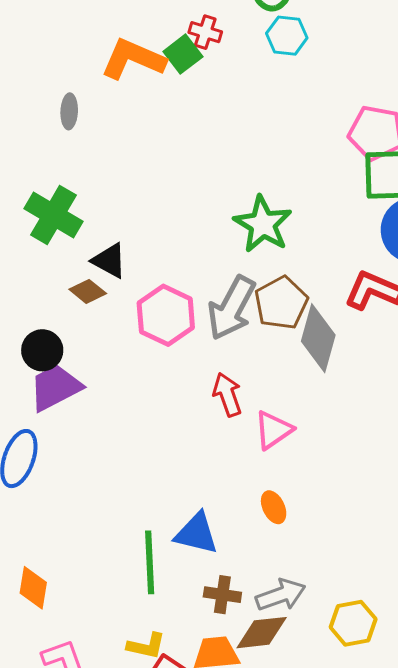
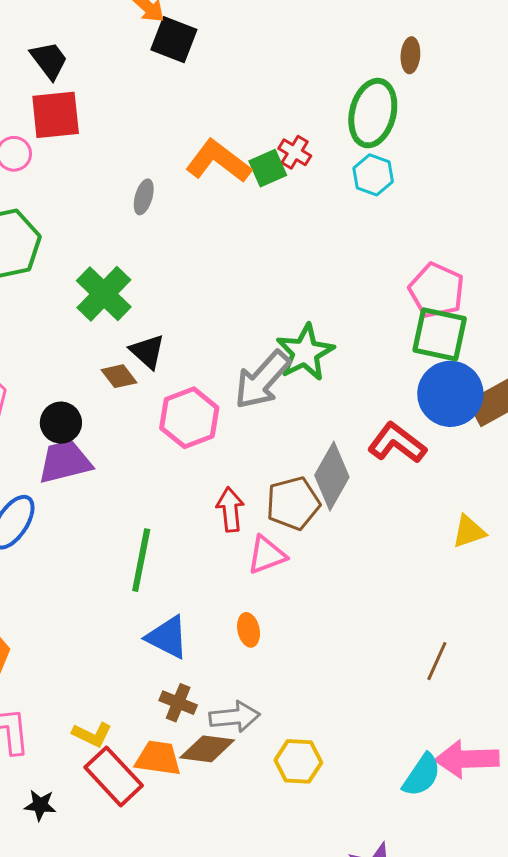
brown pentagon: (281, 303) -> (293, 503), moved
gray arrow: (231, 308) -> (262, 380), moved
green line: (150, 562) -> (141, 560), moved

